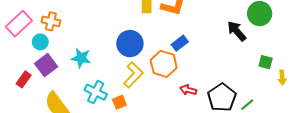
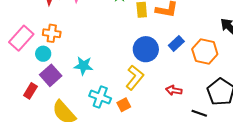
blue circle: (130, 44) -> (146, 49), moved
orange hexagon: (164, 64) -> (205, 52), moved
red arrow: (188, 90) -> (174, 90), moved

